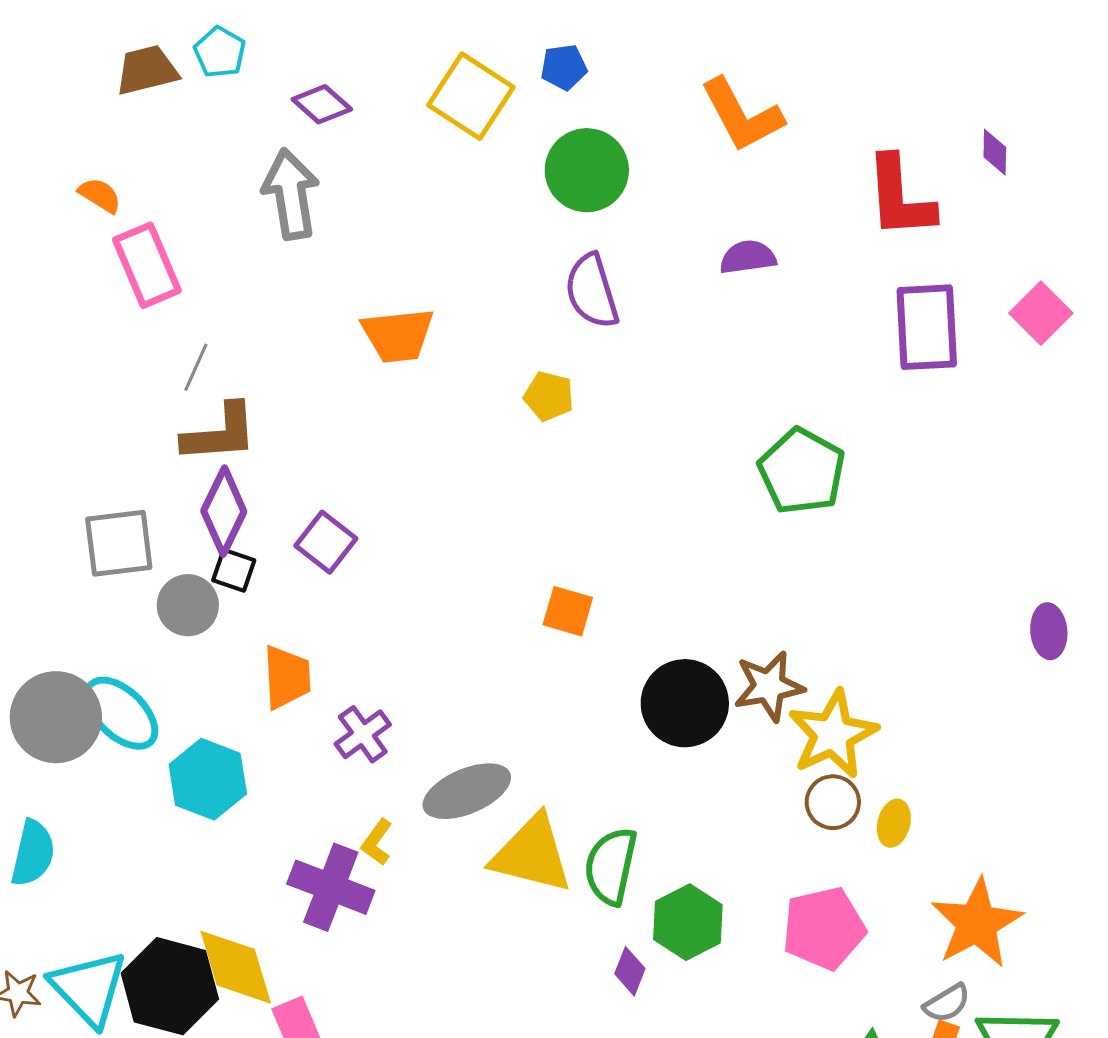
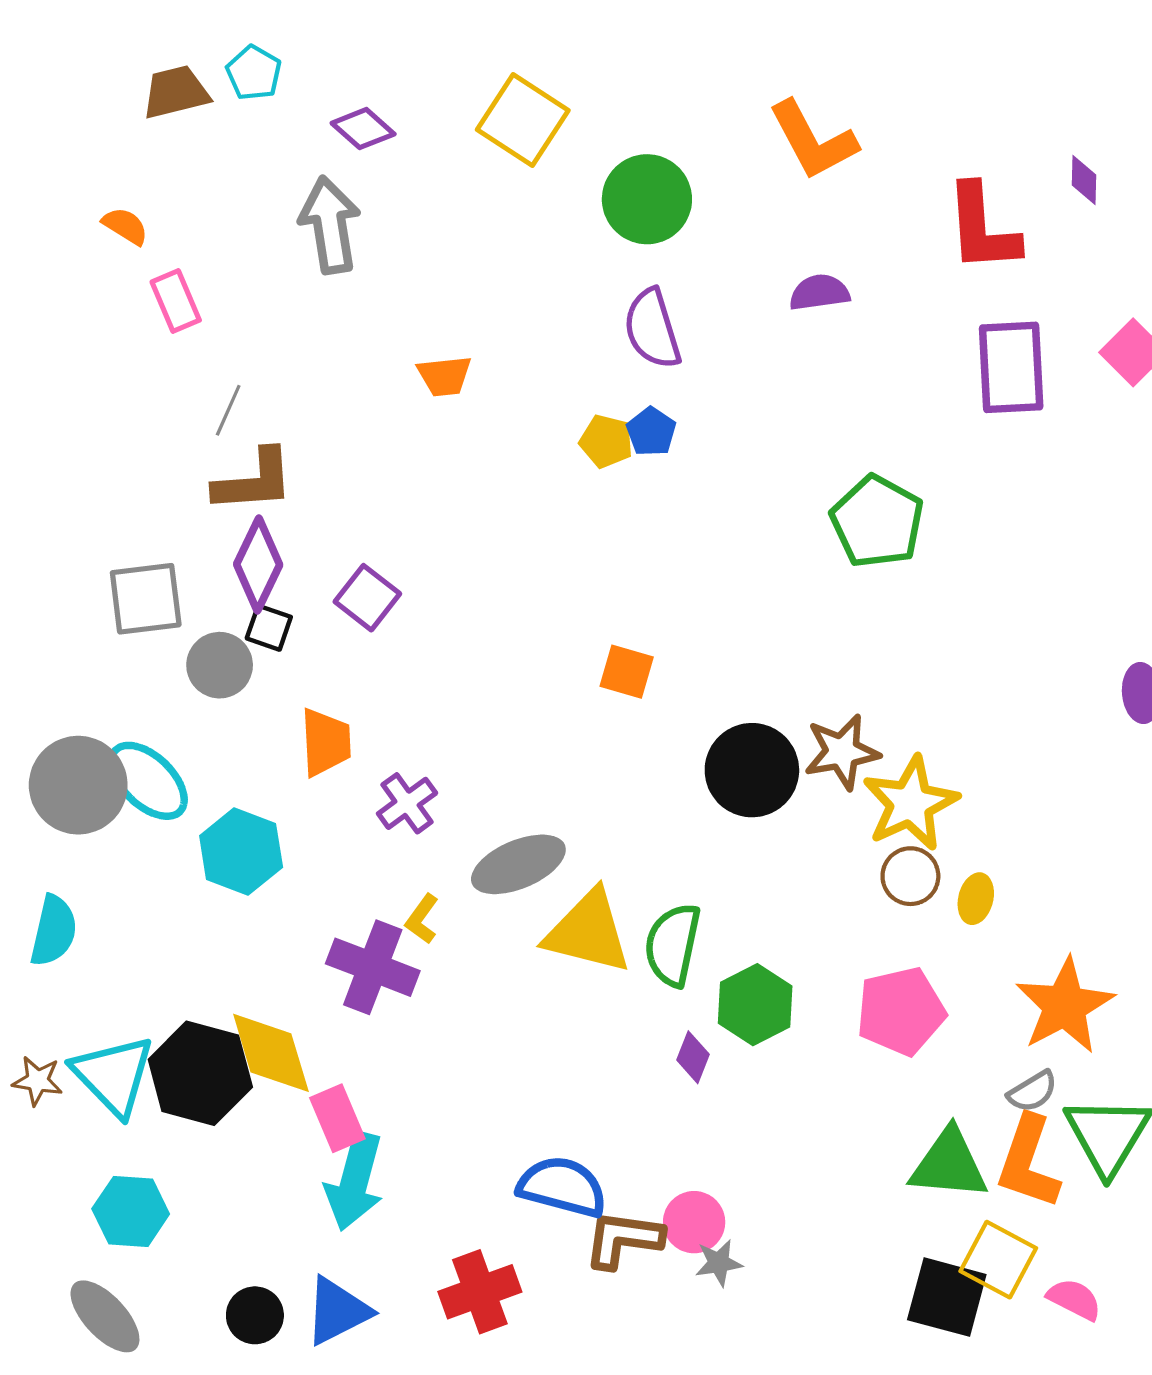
blue pentagon: (564, 67) -> (651, 432), moved, turned -30
pink rectangle: (147, 265) -> (176, 301), size x0.7
orange trapezoid: (398, 335) -> (445, 376), size x0.7

